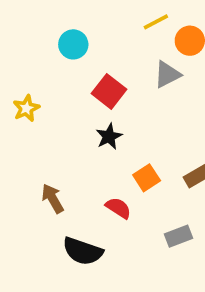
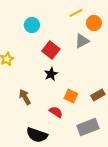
orange square: (147, 178) -> (71, 96), turned -32
brown arrow: (53, 199) -> (25, 97), moved
gray rectangle: (179, 236) -> (88, 127), size x1.5

